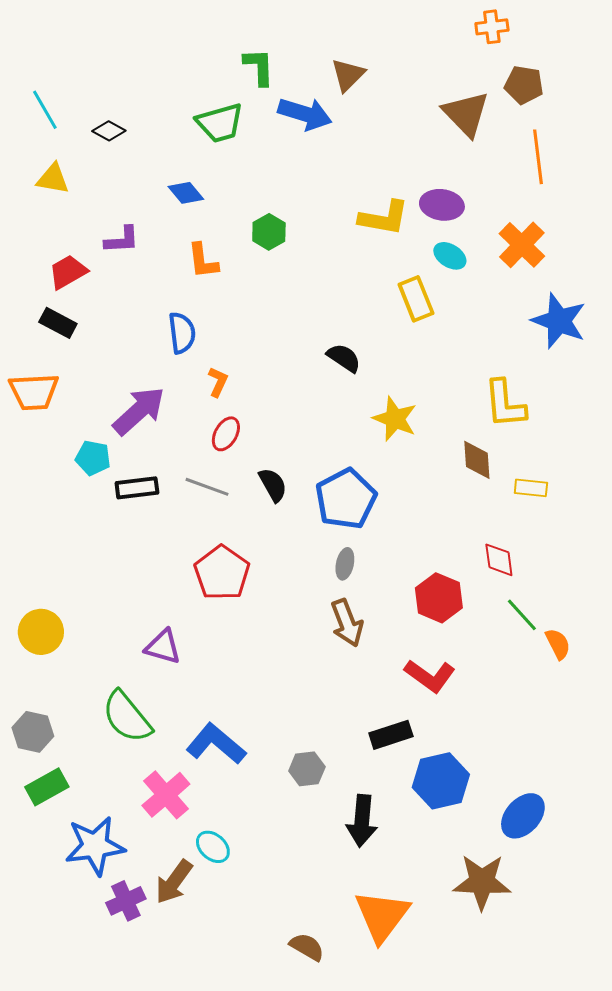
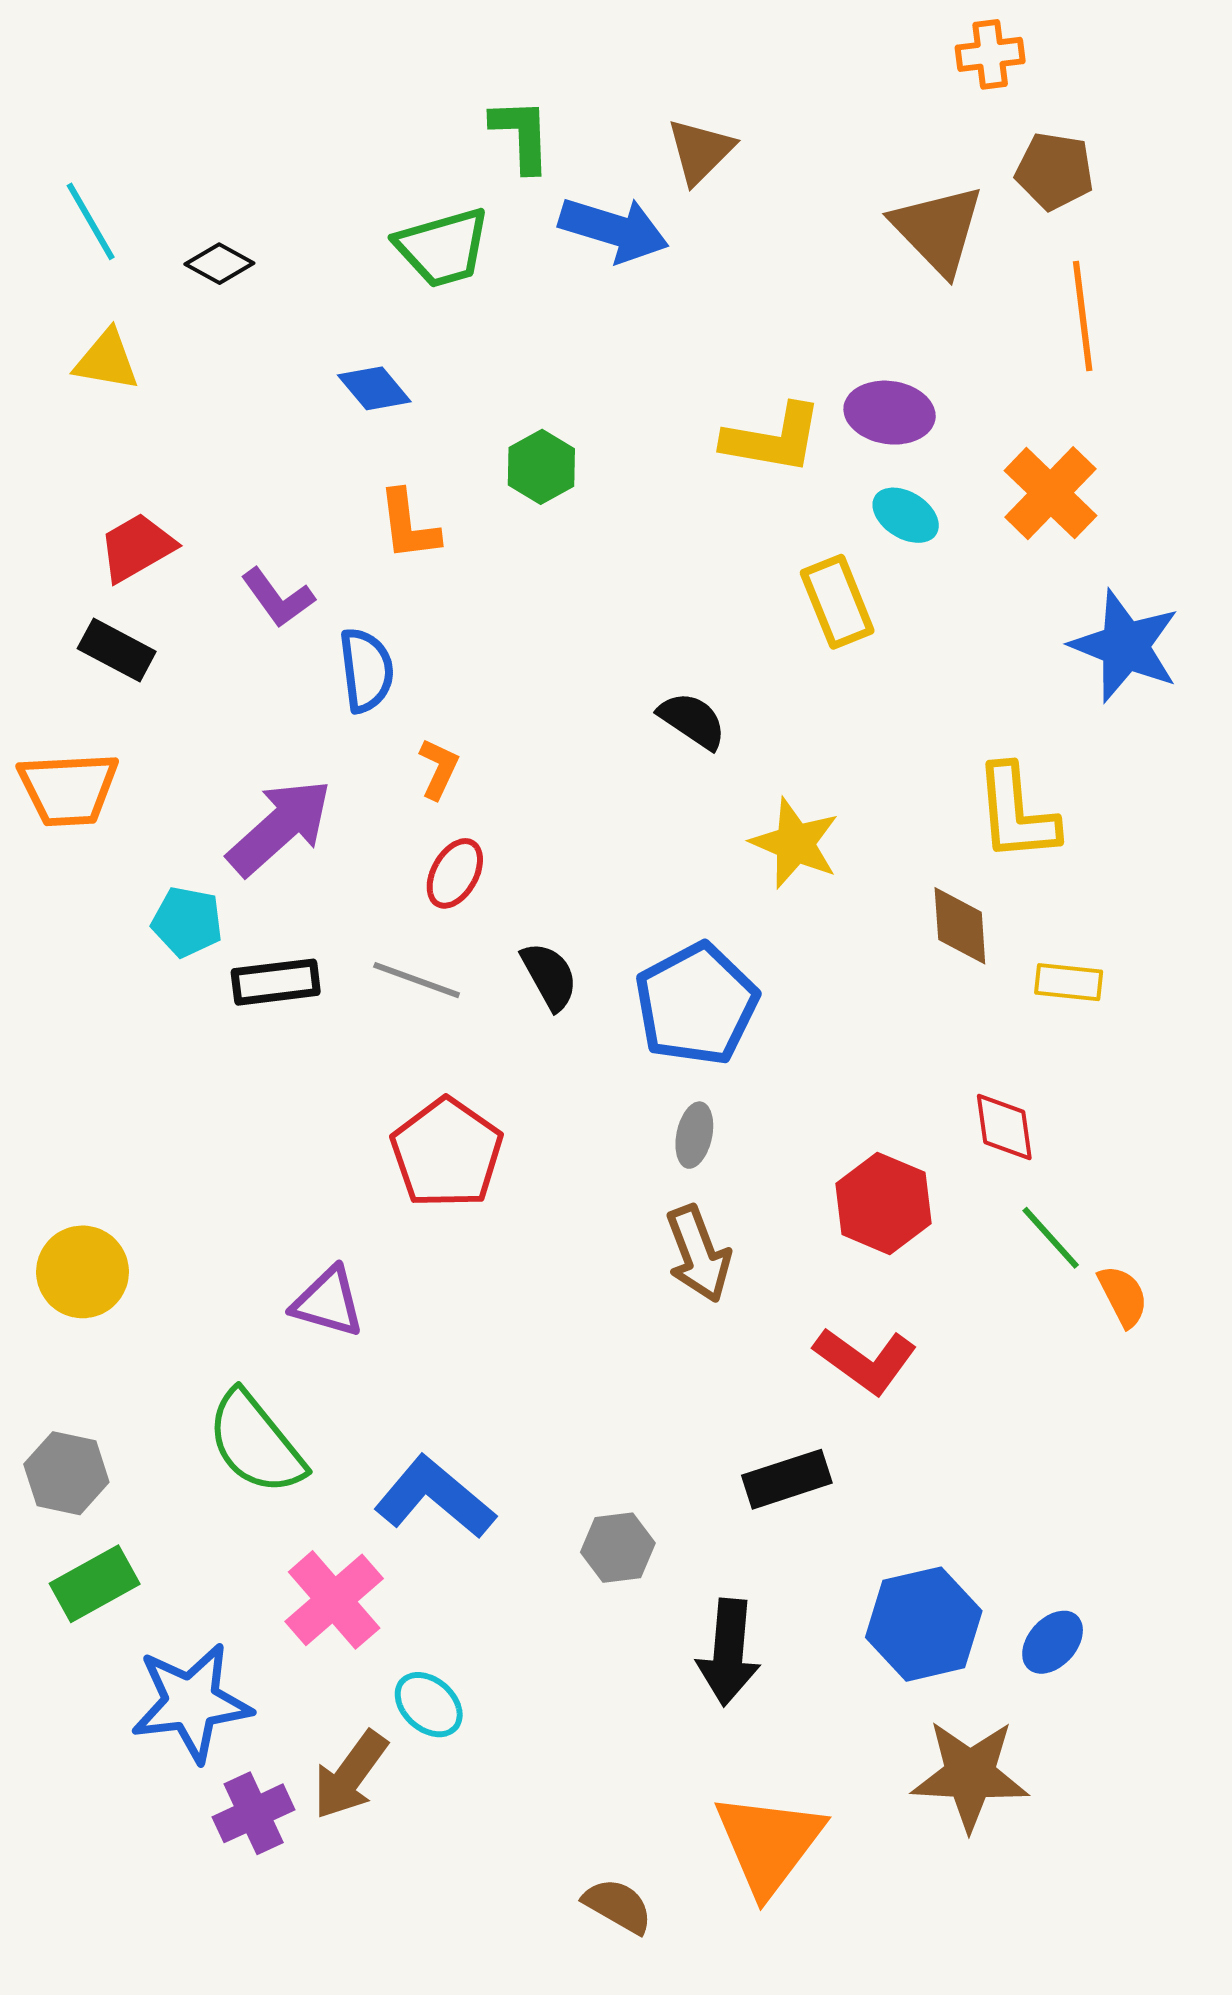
purple L-shape: (122, 240) -> (278, 598), moved, turned 57
blue hexagon: (441, 781) -> (924, 1624), moved
blue ellipse: (523, 816) -> (1053, 1642), size x0.7

